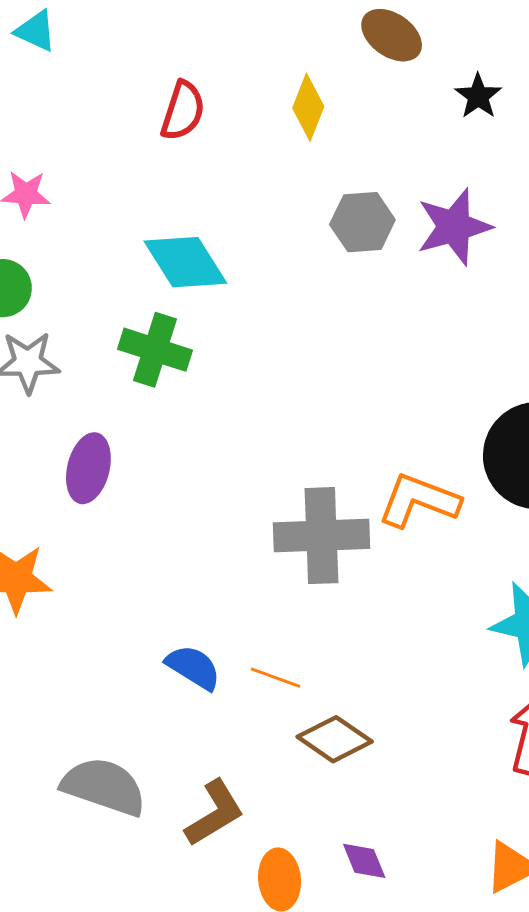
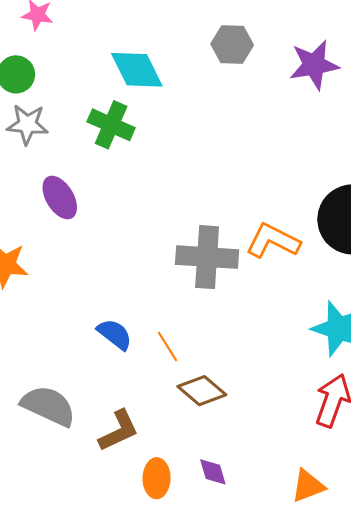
gray hexagon: (362, 222) -> (232, 44), moved
purple ellipse: (88, 468) -> (60, 198), turned -51
orange line: (276, 678) -> (168, 347), turned 32

